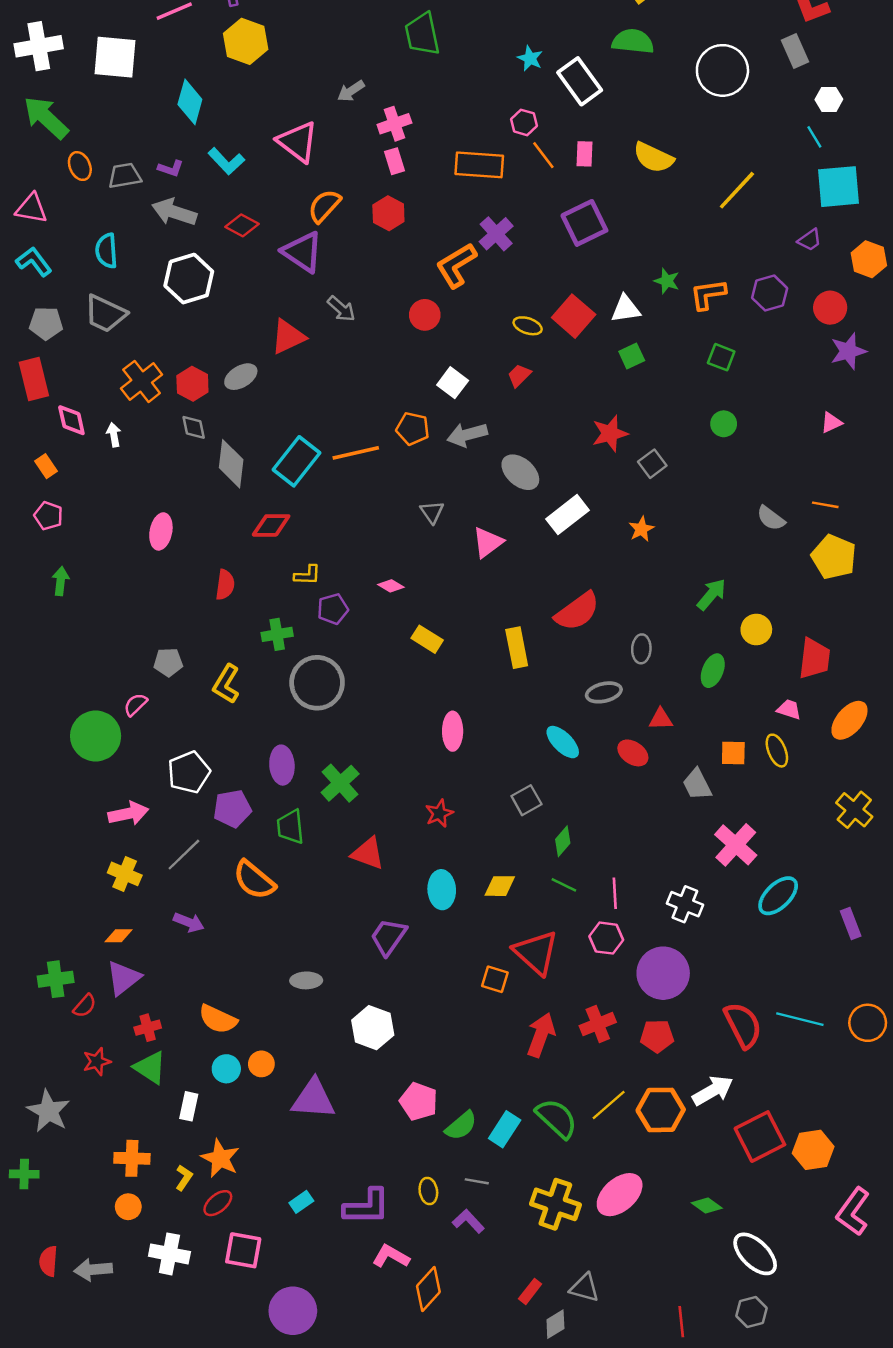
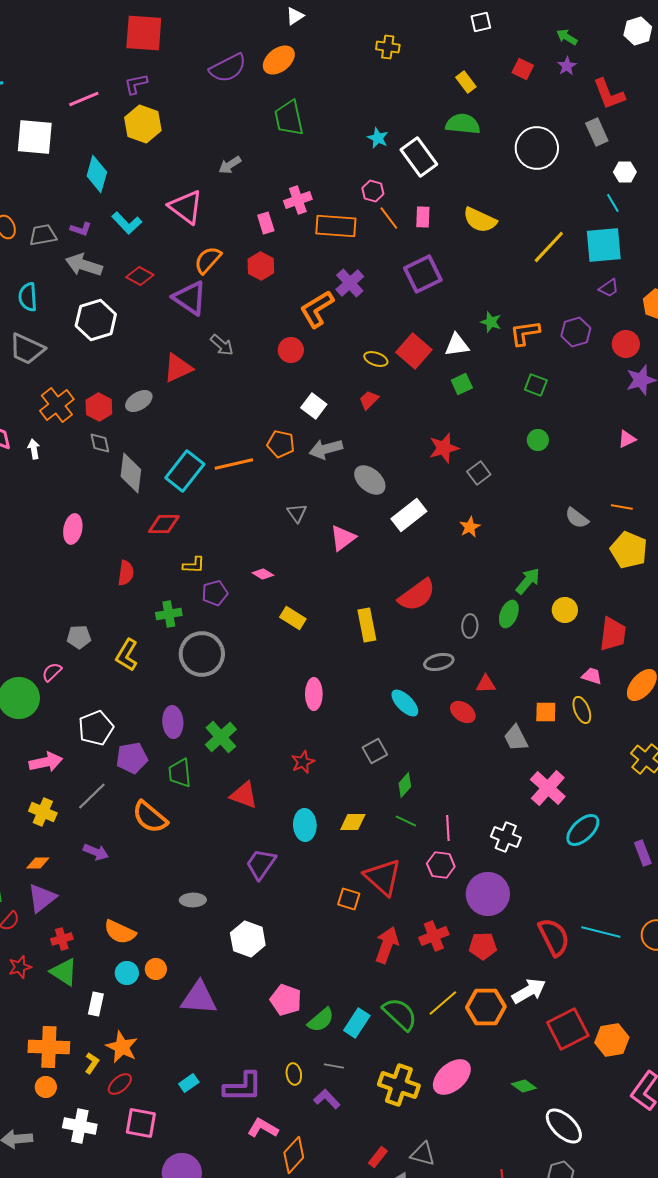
pink cross: (394, 124) -> (298, 200), moved
cyan square: (839, 187) -> (604, 245), moved
green ellipse: (713, 671) -> (509, 614), moved
orange cross: (132, 1158) -> (49, 1047), size x1.4

